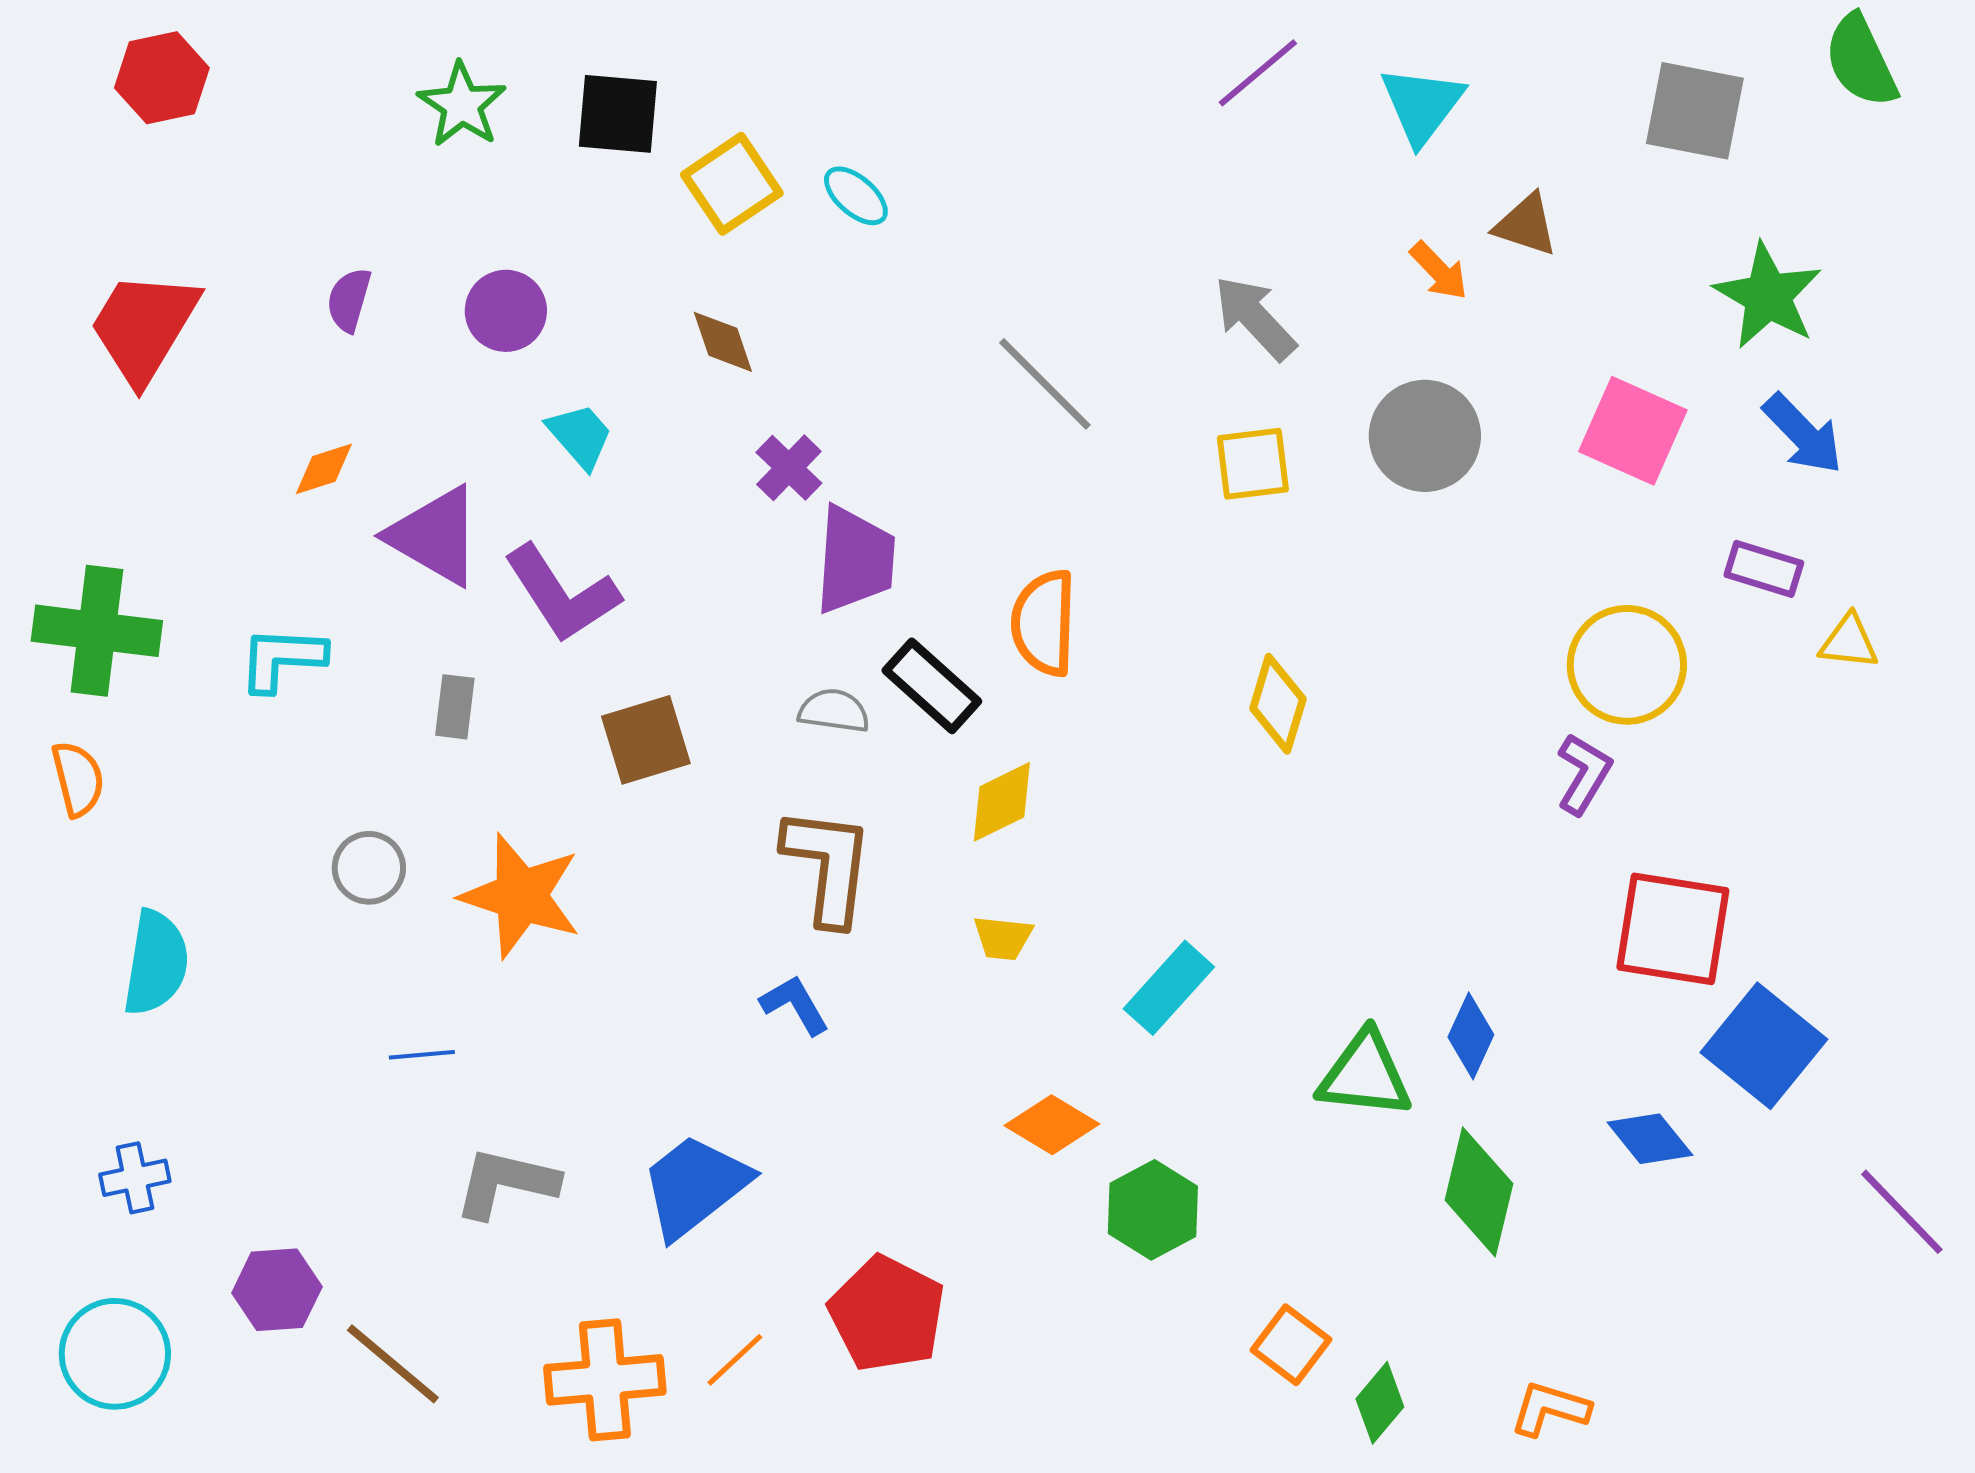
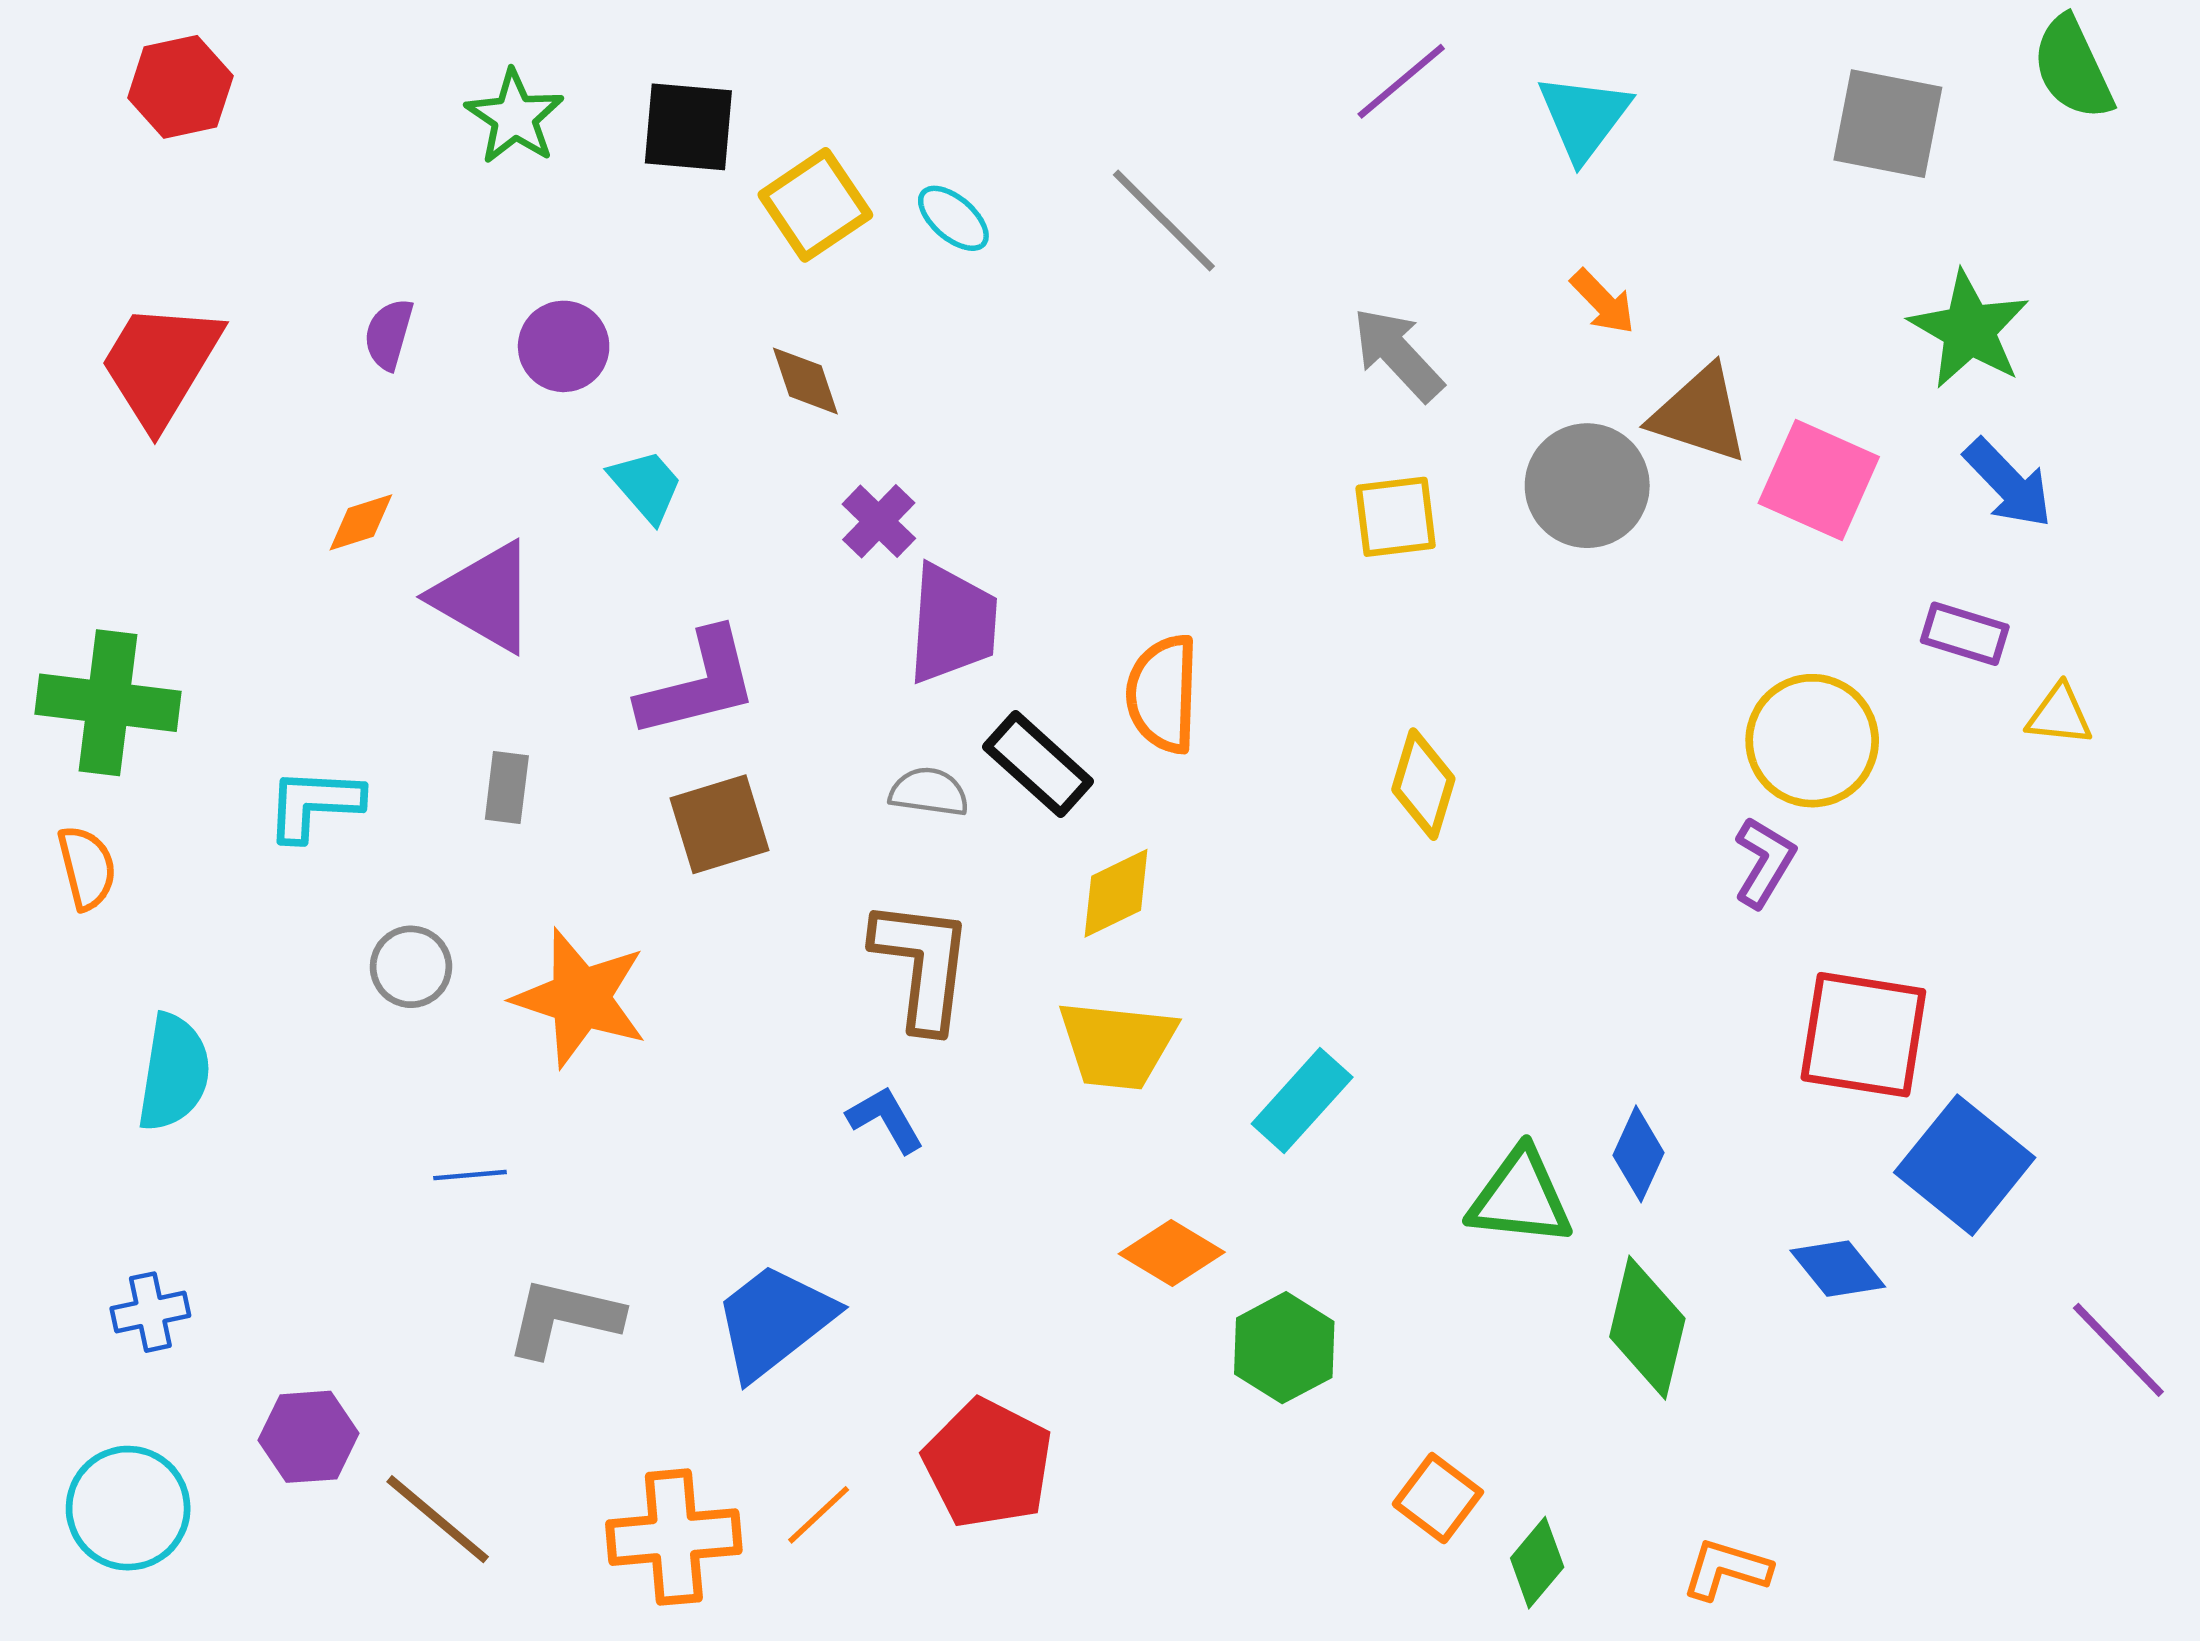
brown triangle: (1526, 225) -> (1700, 414), moved, size x1.4
gray line: (1045, 384) -> (1164, 221), moved
purple L-shape: (562, 594) -> (698, 684), moved, turned -71
cyan L-shape: (282, 659) -> (314, 804), moved
yellow trapezoid: (1003, 938) -> (1117, 1045), size x1.8

